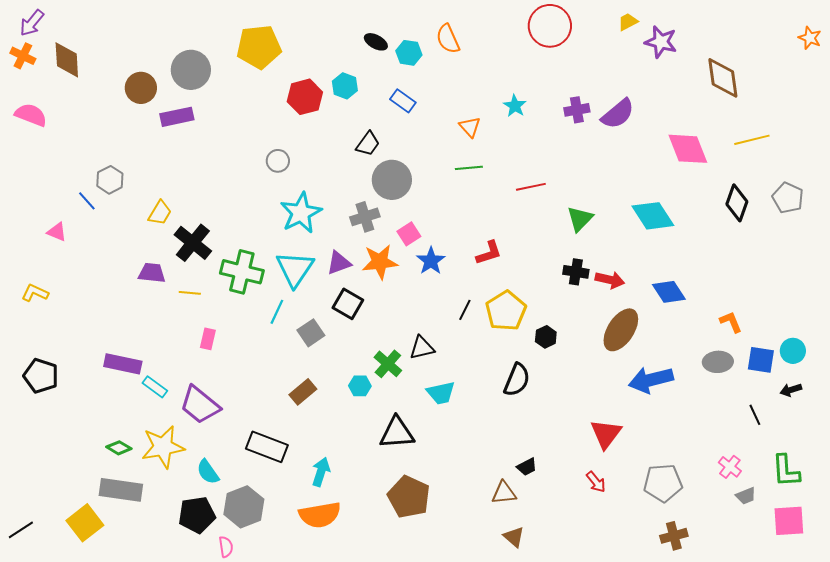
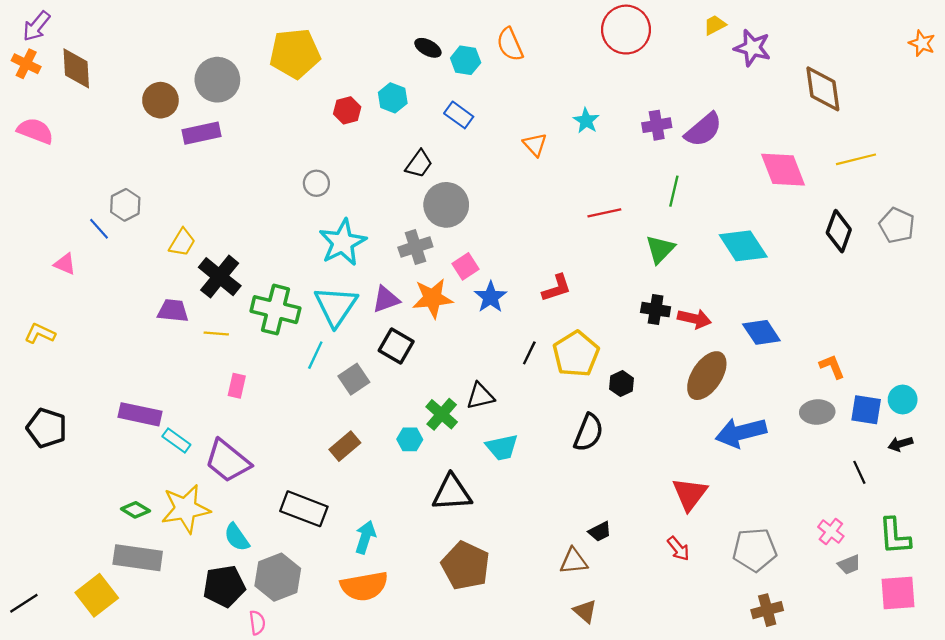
red hexagon: (305, 97) -> (347, 110), size x0.7
green line: (469, 168) -> (674, 191), moved, turned -72

